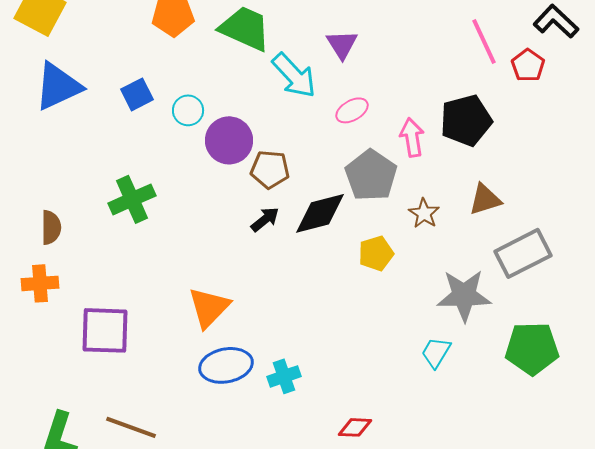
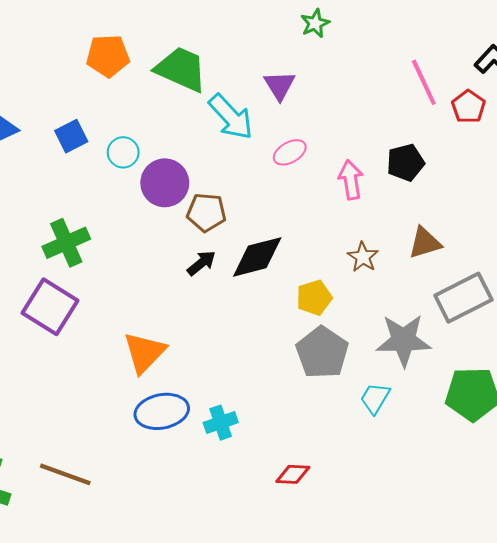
black pentagon: (466, 120) -> (406, 163), size x0.7
gray pentagon: (371, 175) -> (322, 352), moved
purple square: (105, 330) -> (50, 307), moved, turned 30

